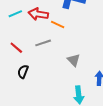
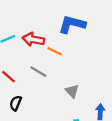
gray line: (43, 43) -> (38, 72), turned 49

